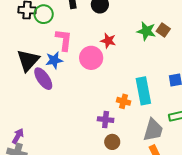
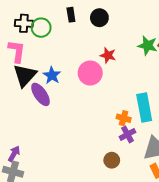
pink L-shape: (64, 40) -> (17, 51), moved
blue star: (54, 60) -> (52, 75), turned -30
purple cross: (106, 120) -> (128, 134), moved, turned -35

